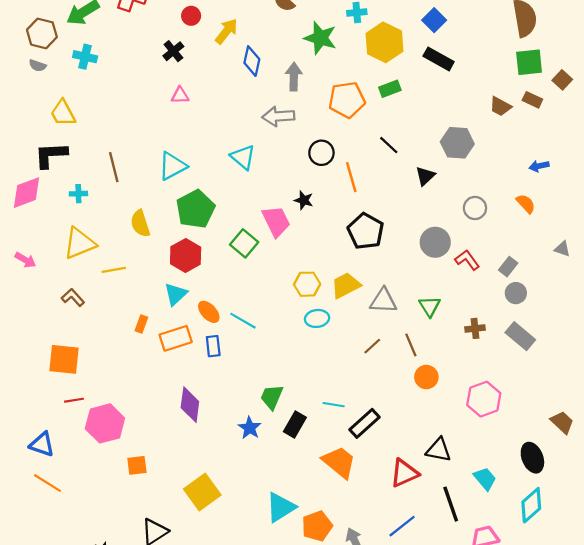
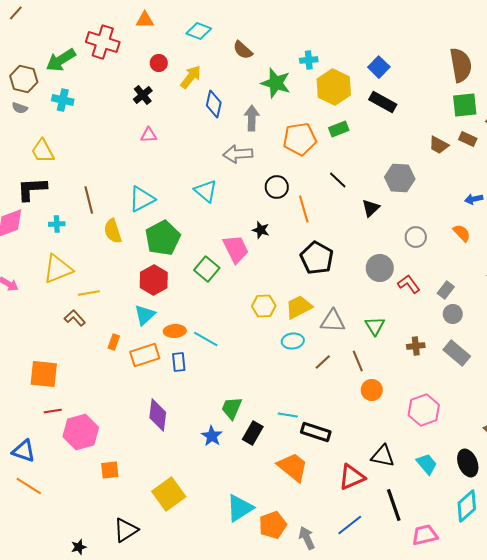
yellow semicircle: (140, 223) -> (113, 231), moved
brown L-shape: (73, 297) -> (75, 318), moved
orange ellipse: (209, 312) -> (175, 331), turned -50
cyan ellipse: (317, 318) -> (293, 341), moved
black rectangle: (365, 423) -> (316, 432), turned 60
cyan trapezoid: (485, 479) -> (427, 464), moved

